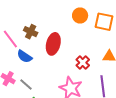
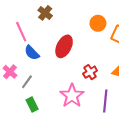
brown cross: (31, 32) -> (45, 13), moved
gray line: (26, 84) -> (27, 82), turned 72

